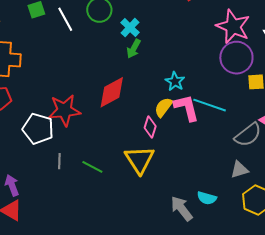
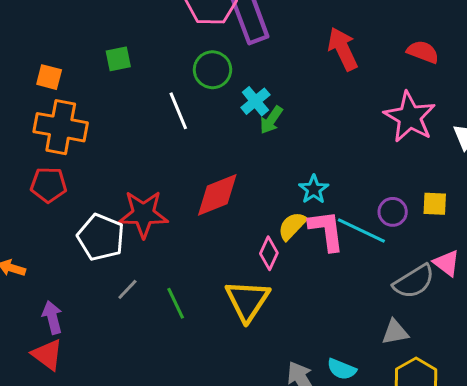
white line: (65, 19) -> (178, 111), moved
green arrow: (134, 49) -> (271, 120), moved
purple circle: (236, 58) -> (393, 212), moved, size x0.6
gray line: (59, 161) -> (127, 289), turned 35
green line: (92, 167) -> (176, 303), turned 30

